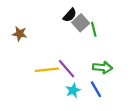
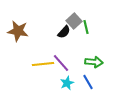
black semicircle: (70, 15) -> (64, 32), moved
brown star: (20, 34) -> (18, 31), size x1.5

